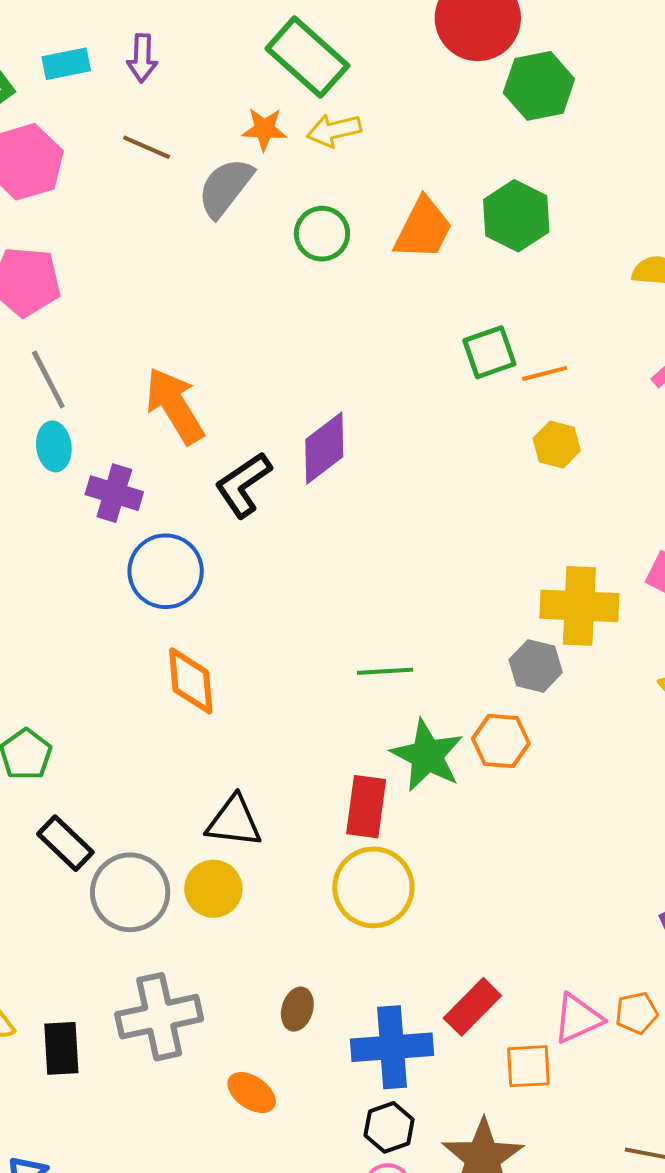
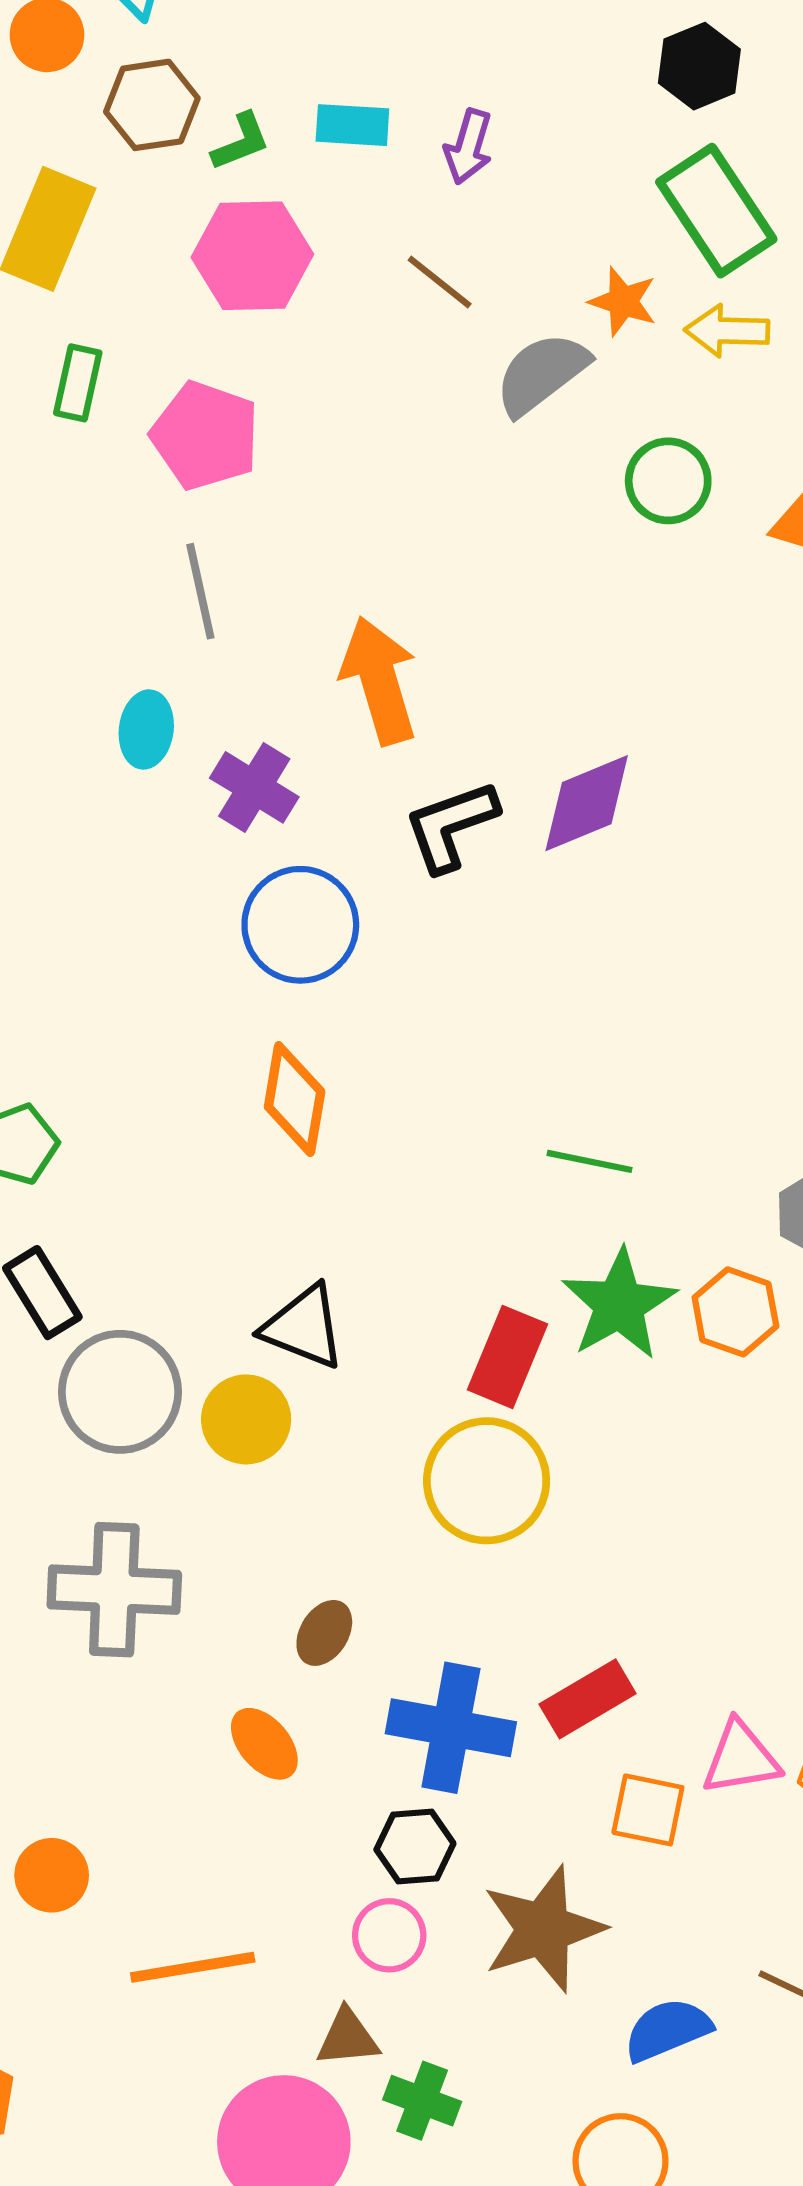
cyan ellipse: (54, 446) -> (146, 729), moved
orange ellipse: (252, 1093) -> (264, 1744), moved

